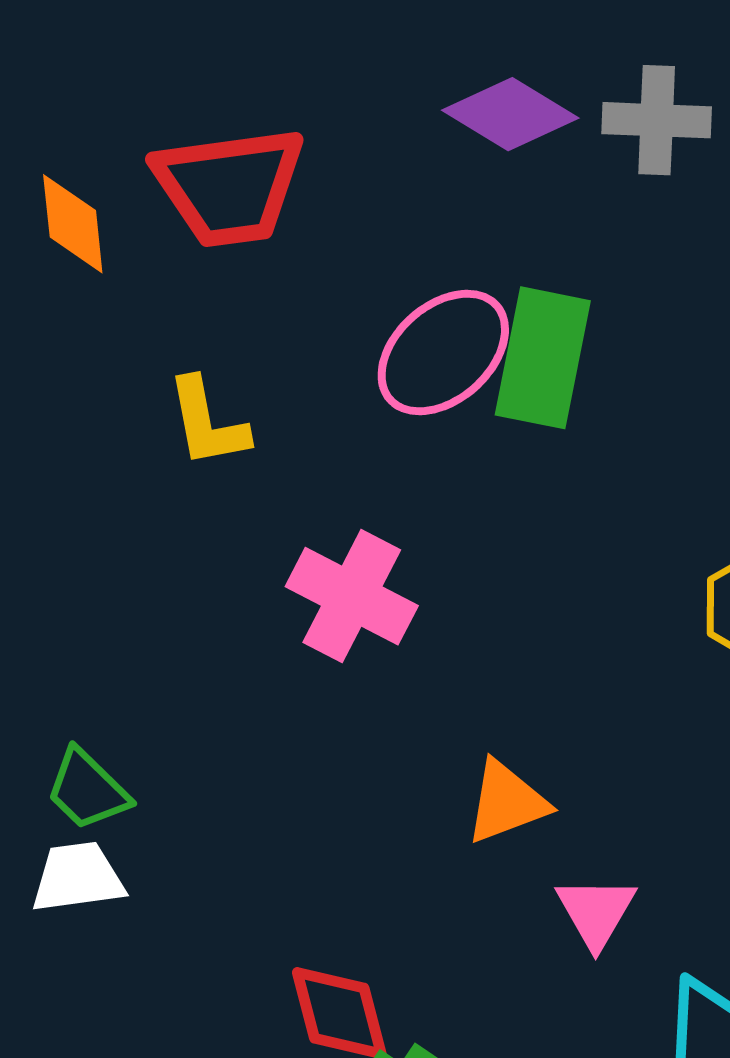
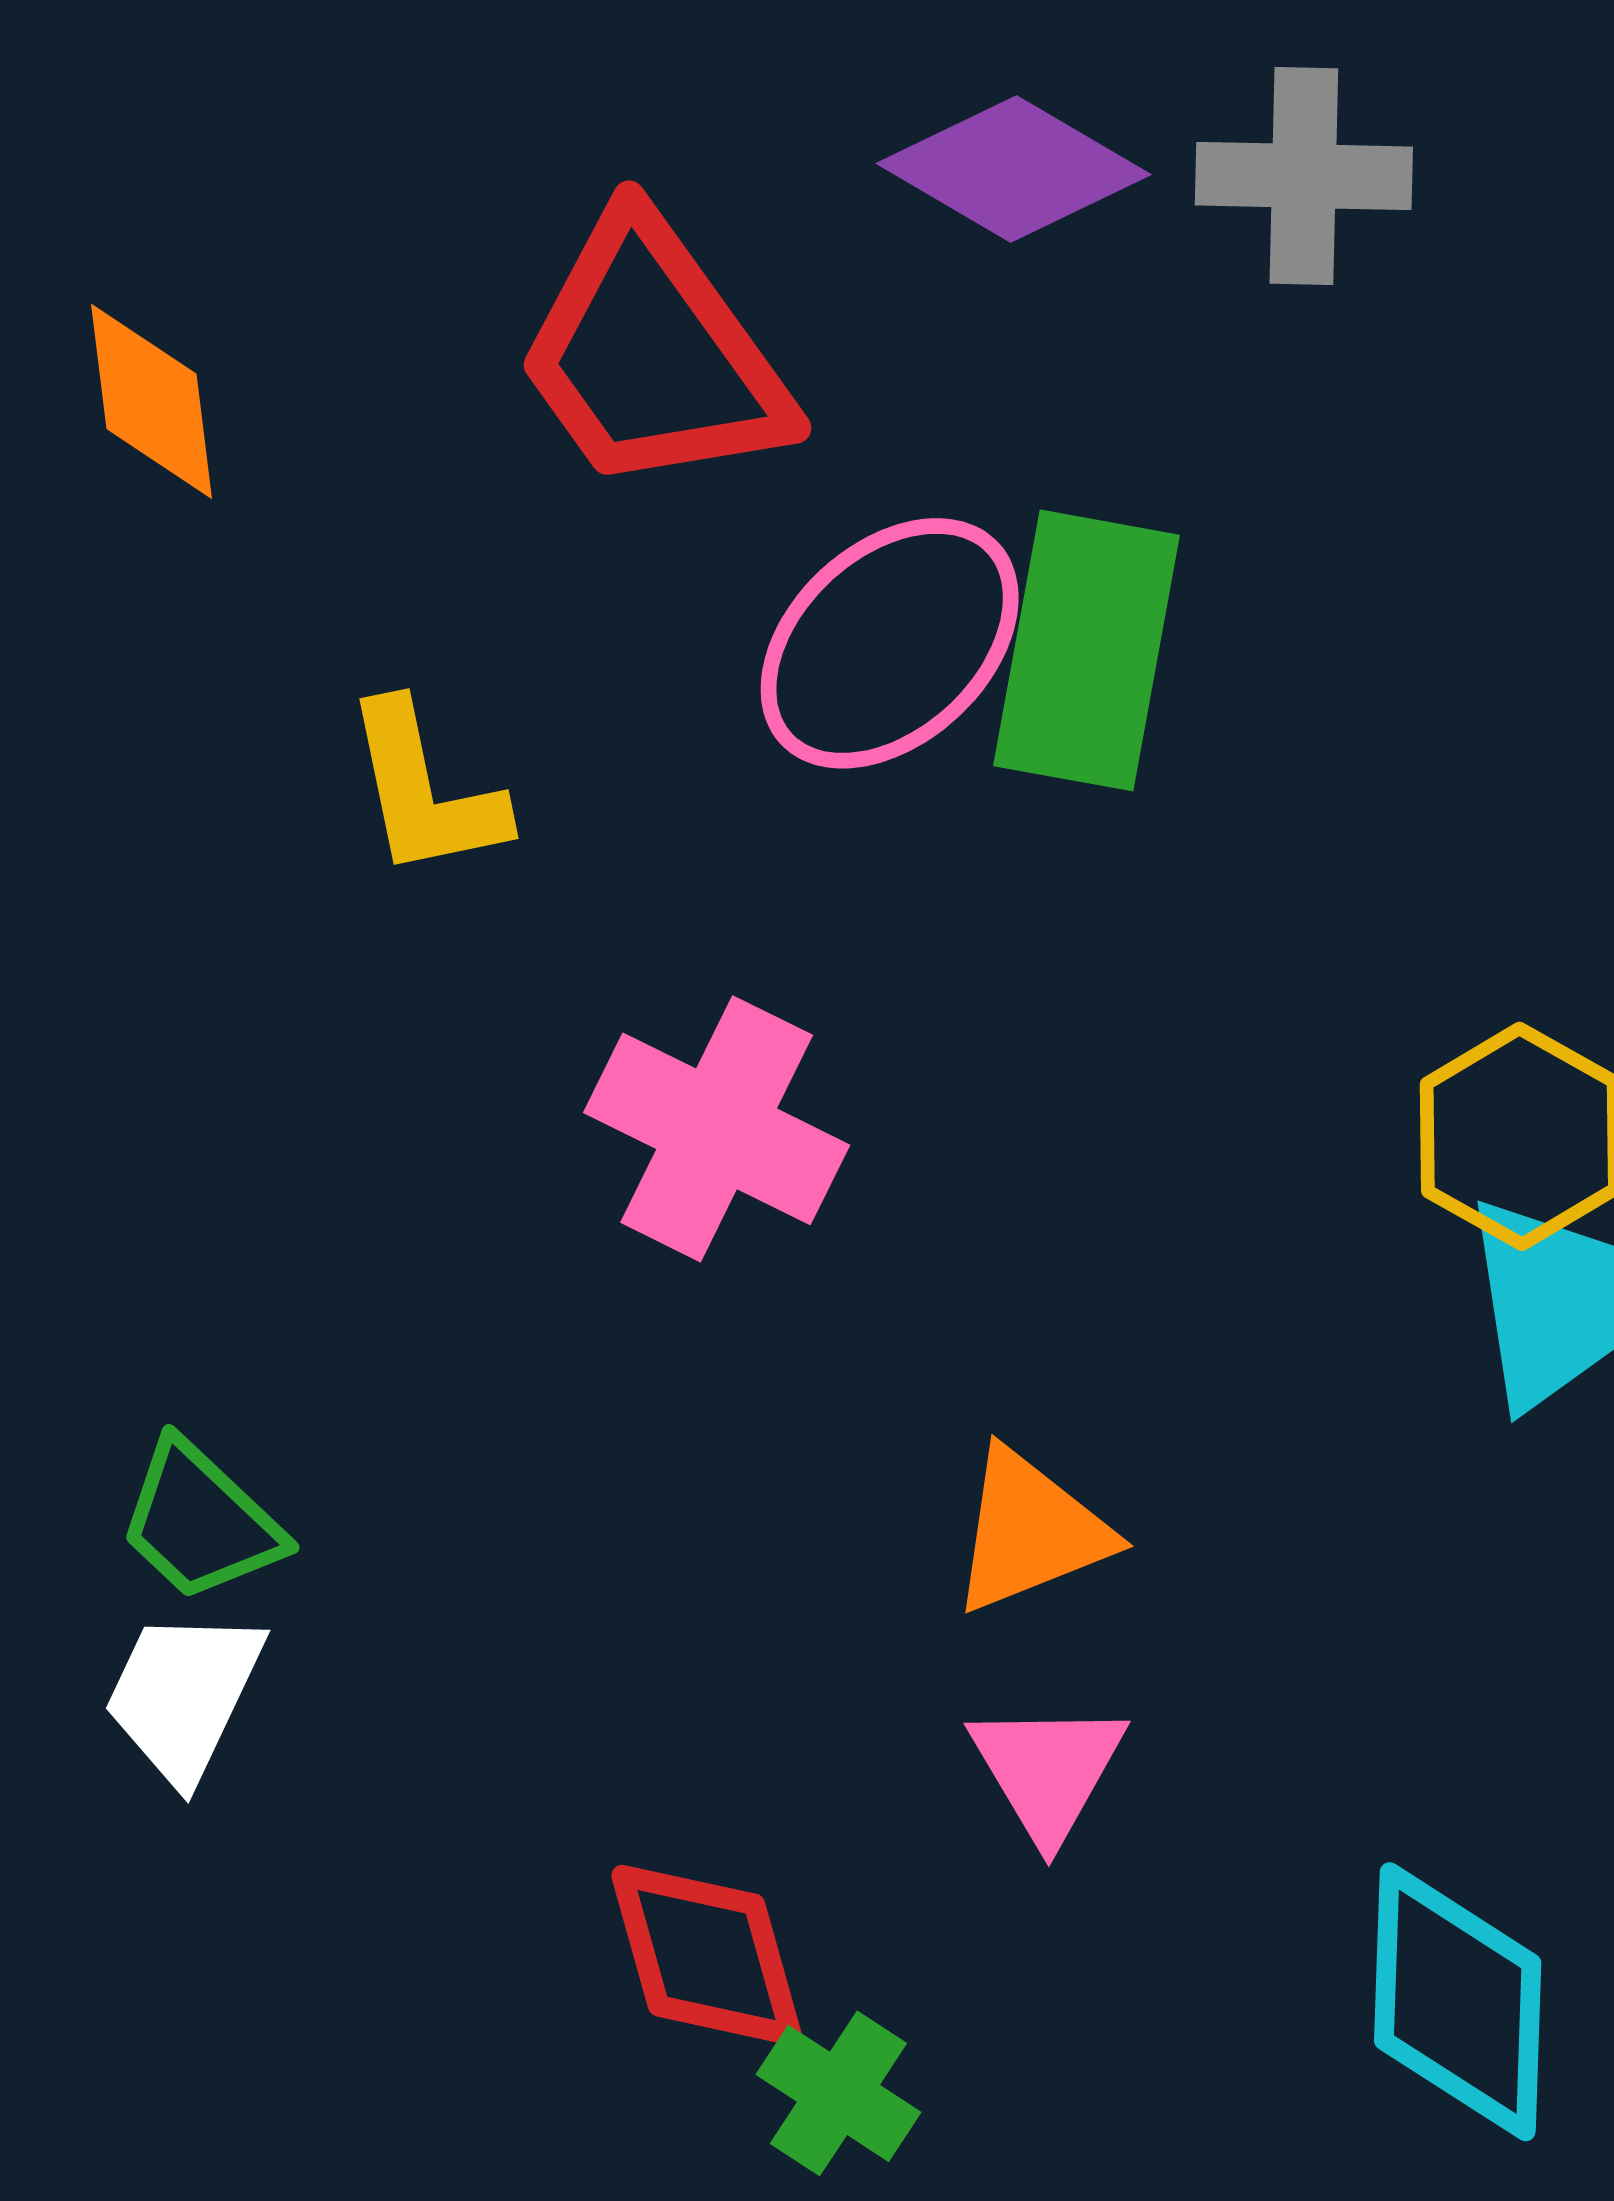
red trapezoid: (229, 186) -> (653, 355), moved, turned 63
white trapezoid: (78, 877) -> (184, 1695), turned -56
pink triangle: (596, 912) -> (1048, 1770), moved

